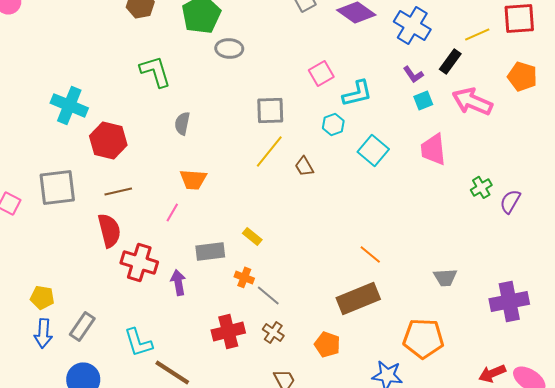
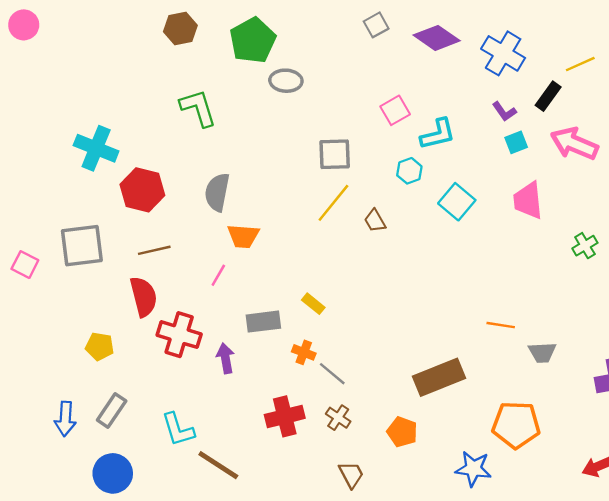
gray semicircle: (182, 123) -> (217, 192), moved, size x1.4
orange line: (370, 254) -> (501, 325), moved, turned -30
yellow pentagon: (42, 297) -> (100, 346), moved

